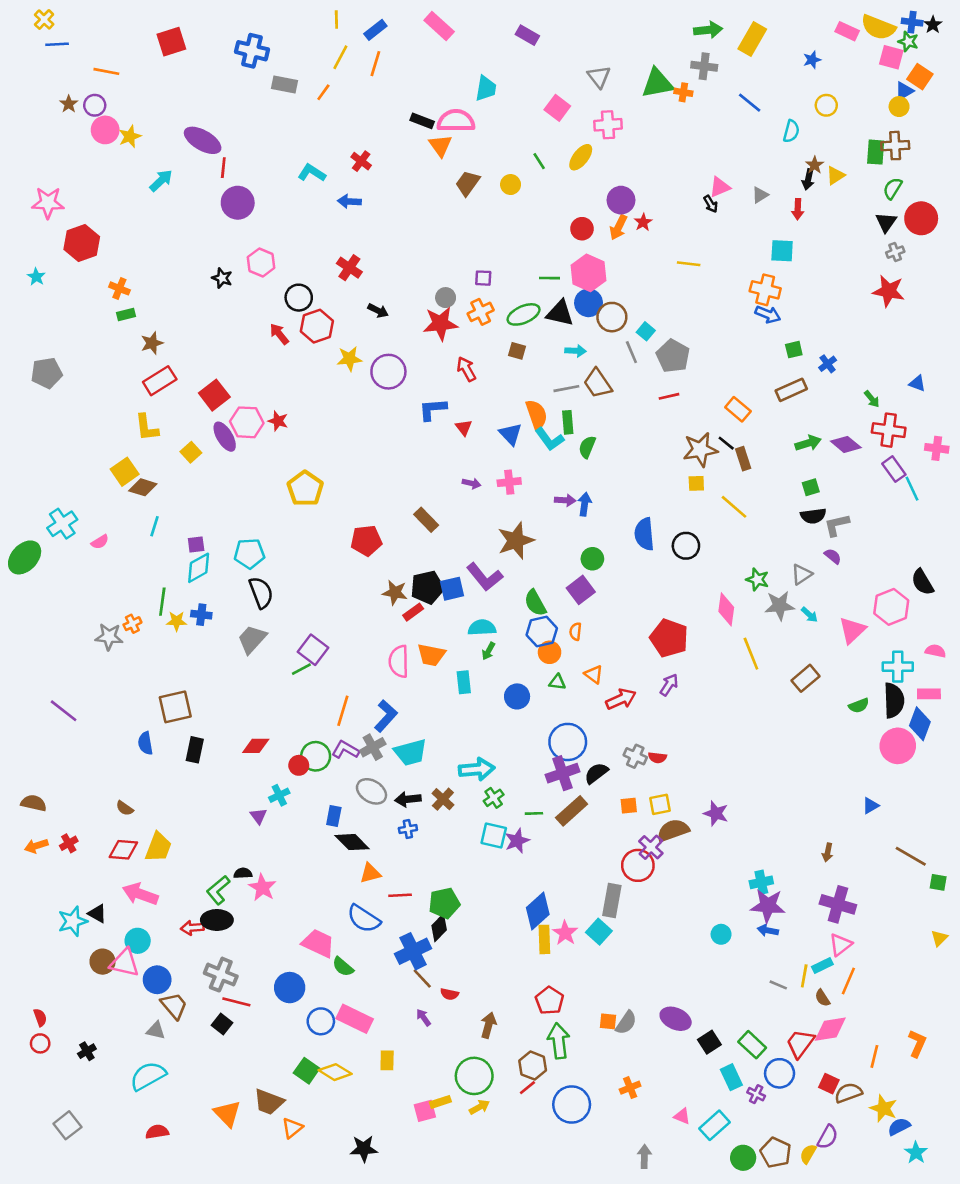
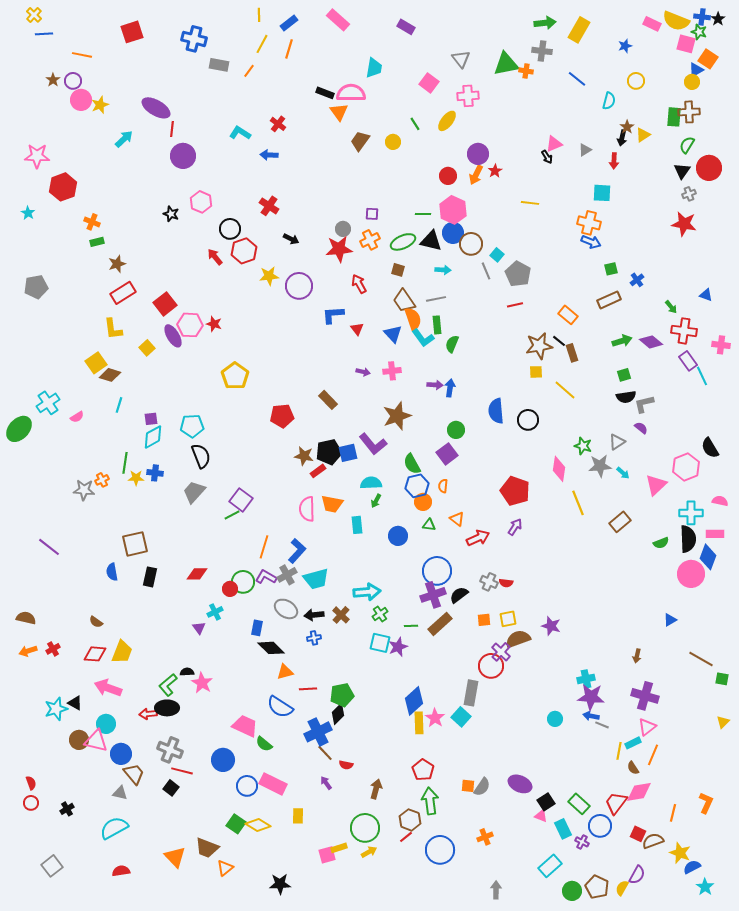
brown trapezoid: (598, 383) -> (404, 301), moved
gray line: (778, 985) -> (602, 725), moved
pink triangle: (682, 1116) -> (541, 816), moved

